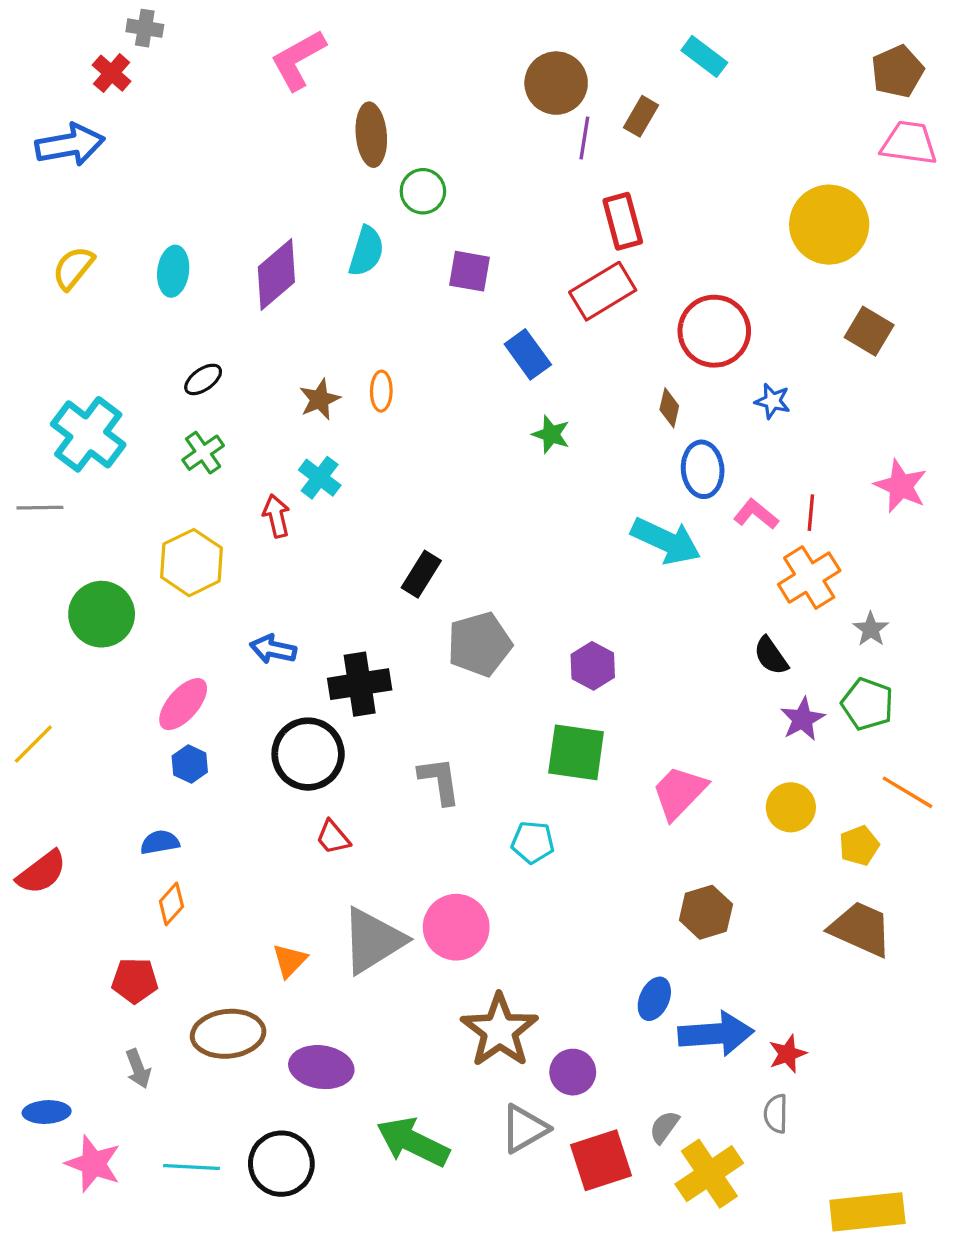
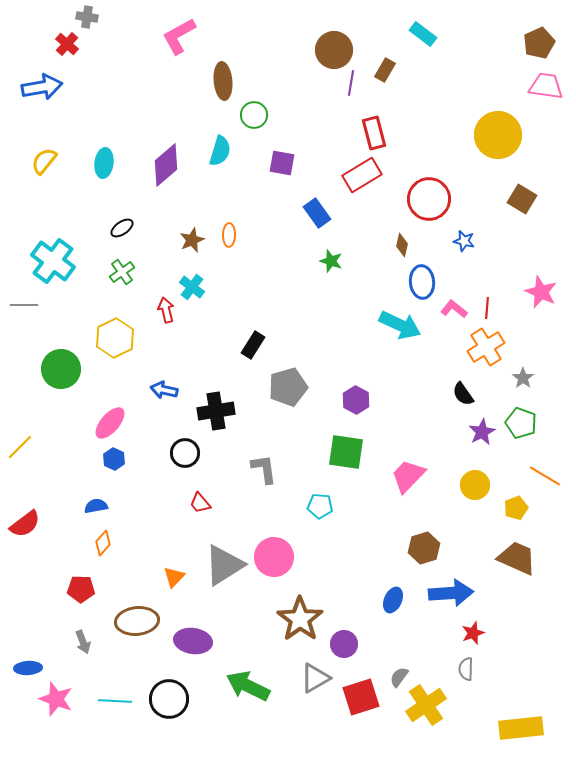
black circle: (308, 754) -> (185, 453), size x0.7
blue arrow: (716, 1034) -> (451, 593), moved

